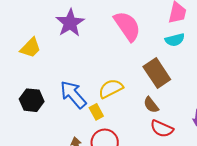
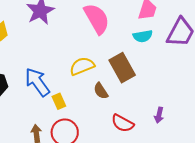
yellow semicircle: (111, 89) -> (82, 66), moved
brown semicircle: (151, 105) -> (101, 91), moved

